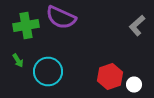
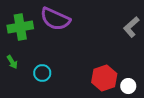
cyan circle: (48, 72) -> (42, 73), size x0.6

